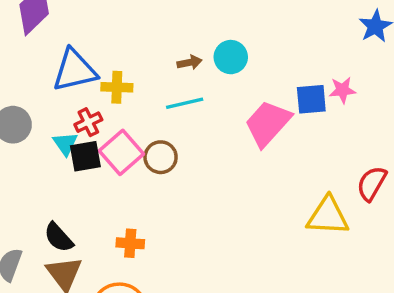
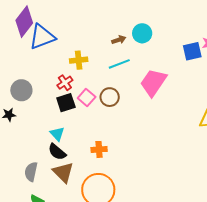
blue triangle: (75, 70) -> (42, 37), moved
pink trapezoid: (268, 123) -> (153, 82), moved
cyan triangle: (65, 144) -> (57, 134), moved
pink square: (121, 152) -> (87, 97), size x0.7

